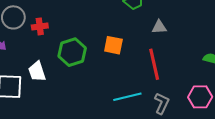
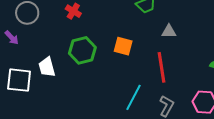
red cross: (40, 26) -> (73, 11), moved, turned 35
cyan line: (127, 97) -> (133, 97), turned -52

